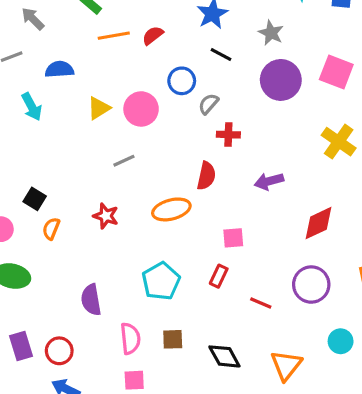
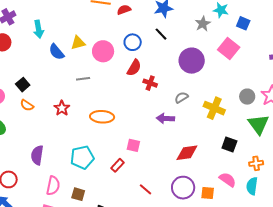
gray star: (271, 33) -> (203, 24), moved
blue semicircle: (59, 69) -> (57, 52), moved, turned -144
pink square: (336, 72) -> (229, 48), moved
gray semicircle: (208, 104) -> (181, 97), moved
yellow cross: (339, 142) -> (214, 108), turned -30
red semicircle: (206, 176) -> (134, 68), moved
orange semicircle: (51, 229) -> (27, 105), turned -96
purple circle: (311, 285) -> (183, 188), moved
red line: (261, 303) -> (145, 189), moved

